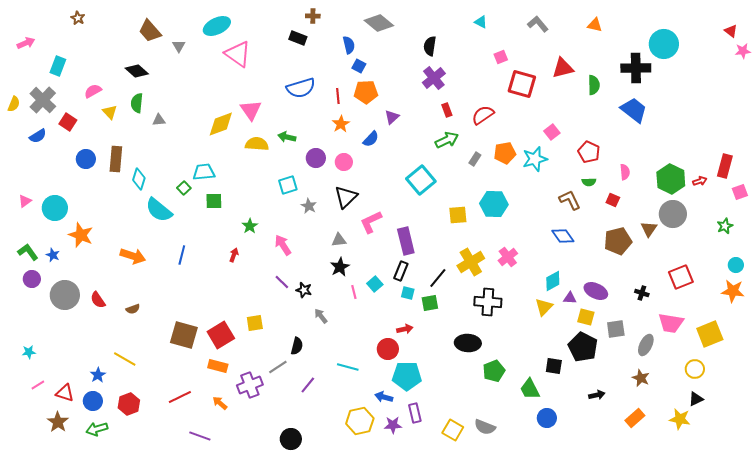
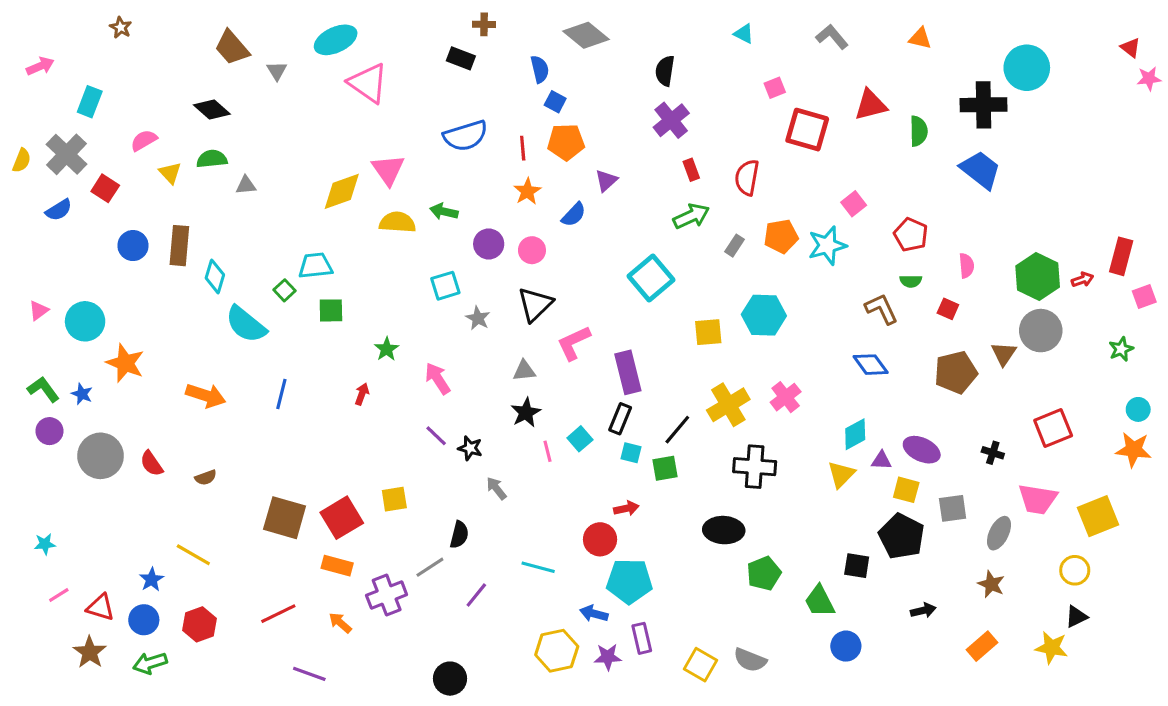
green semicircle: (137, 103) -> (212, 159), turned 78
red semicircle: (483, 115) -> (747, 177), turned -45

